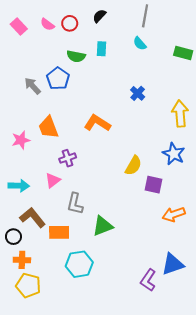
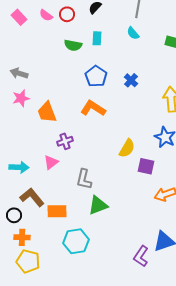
blue pentagon: (58, 79) -> (96, 76), moved
gray arrow: (33, 86) -> (19, 73), moved, turned -30
pink star: (21, 140) -> (21, 98), moved
gray L-shape: (75, 204) -> (84, 179), moved

